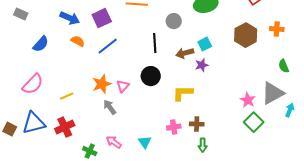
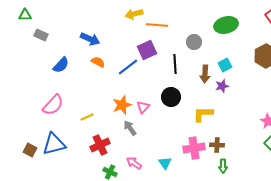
purple square: (102, 18) -> (147, 50), moved
brown arrow: (185, 53) -> (205, 74), turned -72
red cross: (65, 127) -> (100, 145), moved
pink cross: (174, 127) -> (194, 148), size x1.5

